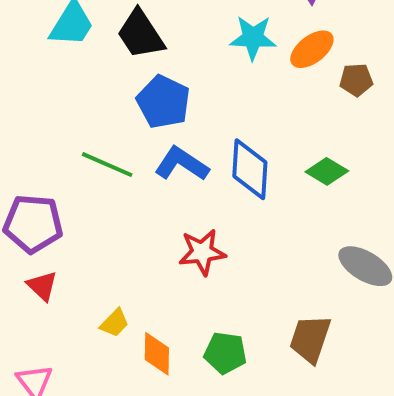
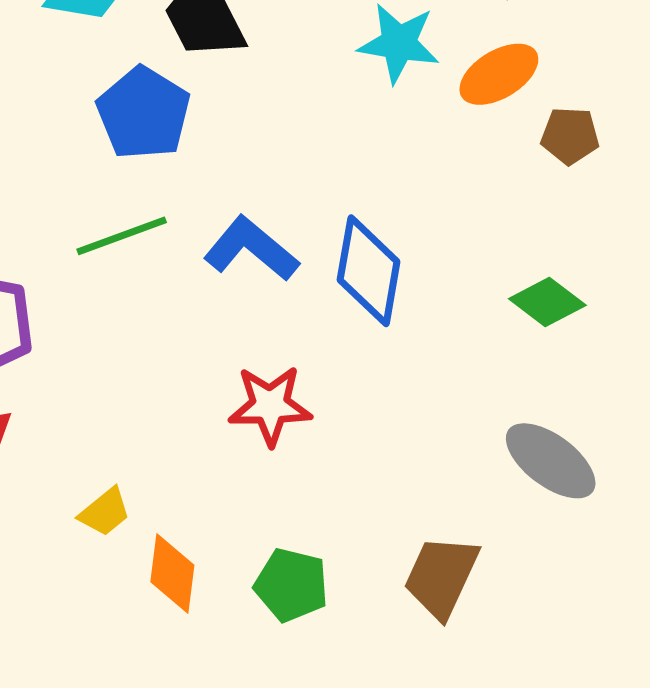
blue pentagon: (163, 102) -> (144, 113), moved
green line: (107, 165) -> (122, 236), turned -50
green diamond: (327, 171) -> (547, 302), moved

